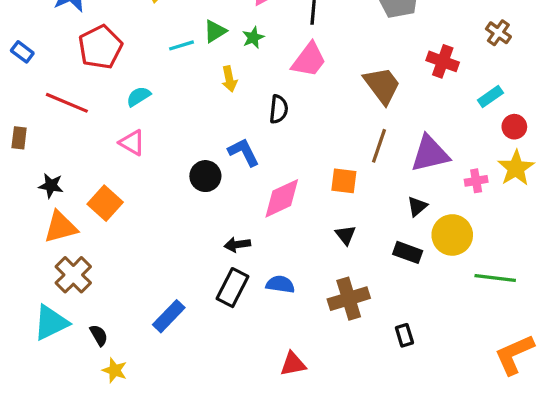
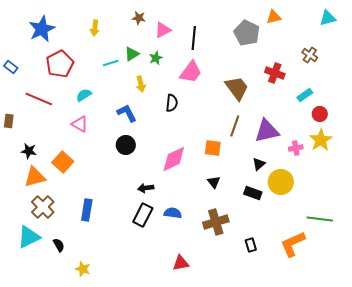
blue L-shape: (244, 152) -> (127, 113), moved
green line: (495, 278) -> (320, 219), moved
blue rectangle: (169, 316) -> (87, 210), moved, turned -35
orange L-shape: (514, 354) -> (293, 244), moved
yellow star: (115, 370) -> (83, 269), moved

